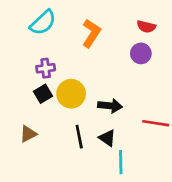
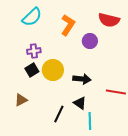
red semicircle: (146, 27) -> (109, 20), size x1.5
purple circle: (141, 53) -> (90, 41), moved
black line: (79, 137) -> (59, 114), moved, turned 36

